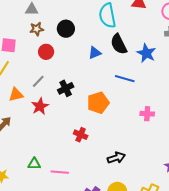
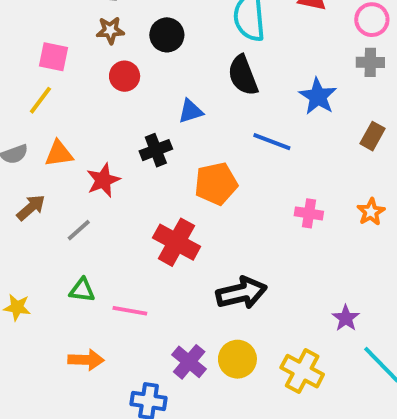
black semicircle: (119, 44) -> (243, 75), moved
blue triangle: (95, 53) -> (191, 111), moved
gray line: (38, 81) -> (79, 230), moved
red cross: (81, 135) -> (177, 242), size x1.6
black arrow: (116, 158) -> (241, 293), size x1.4

